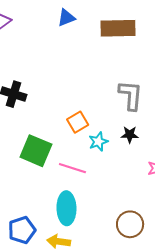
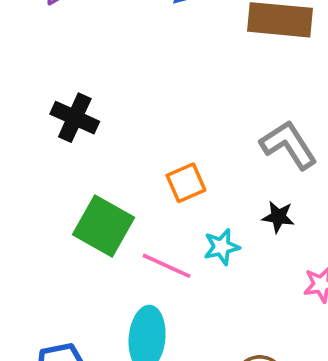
gray L-shape: (131, 95) -> (289, 145), turned -44
cyan star: (98, 142) -> (222, 247), moved

